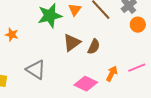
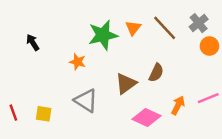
orange star: (12, 35) -> (77, 62), moved
brown triangle: (72, 43) -> (126, 84), moved

